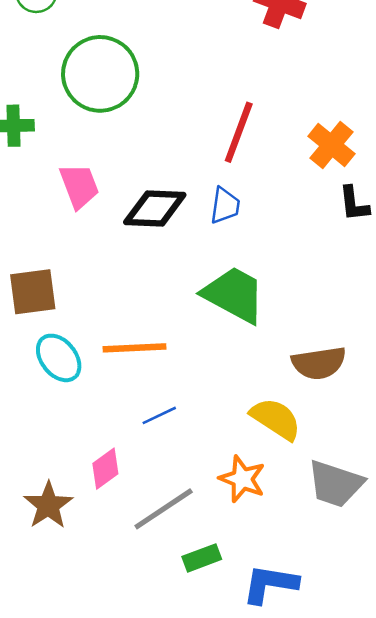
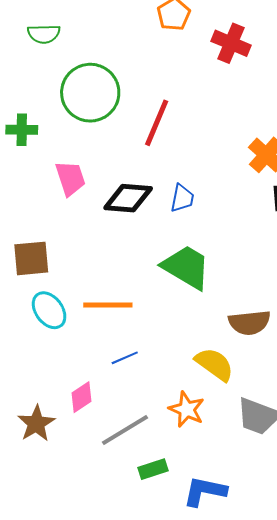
red line: (239, 132) -> (157, 123), moved

